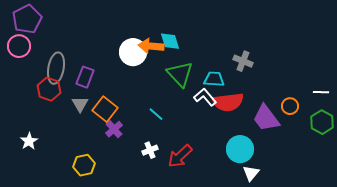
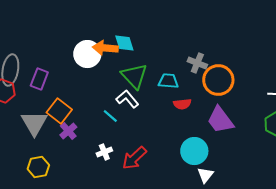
white L-shape: (205, 97) -> (127, 99), moved
red semicircle: (228, 102) -> (182, 104), size x0.6
gray triangle: (80, 104) -> (34, 123), moved, size x1.6
orange circle: (290, 106) -> (218, 80), moved, size x1.8

